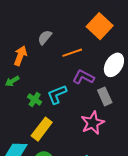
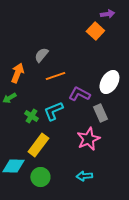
orange square: (100, 26) -> (95, 31), moved, size x0.7
orange line: (72, 53) -> (55, 76), moved

